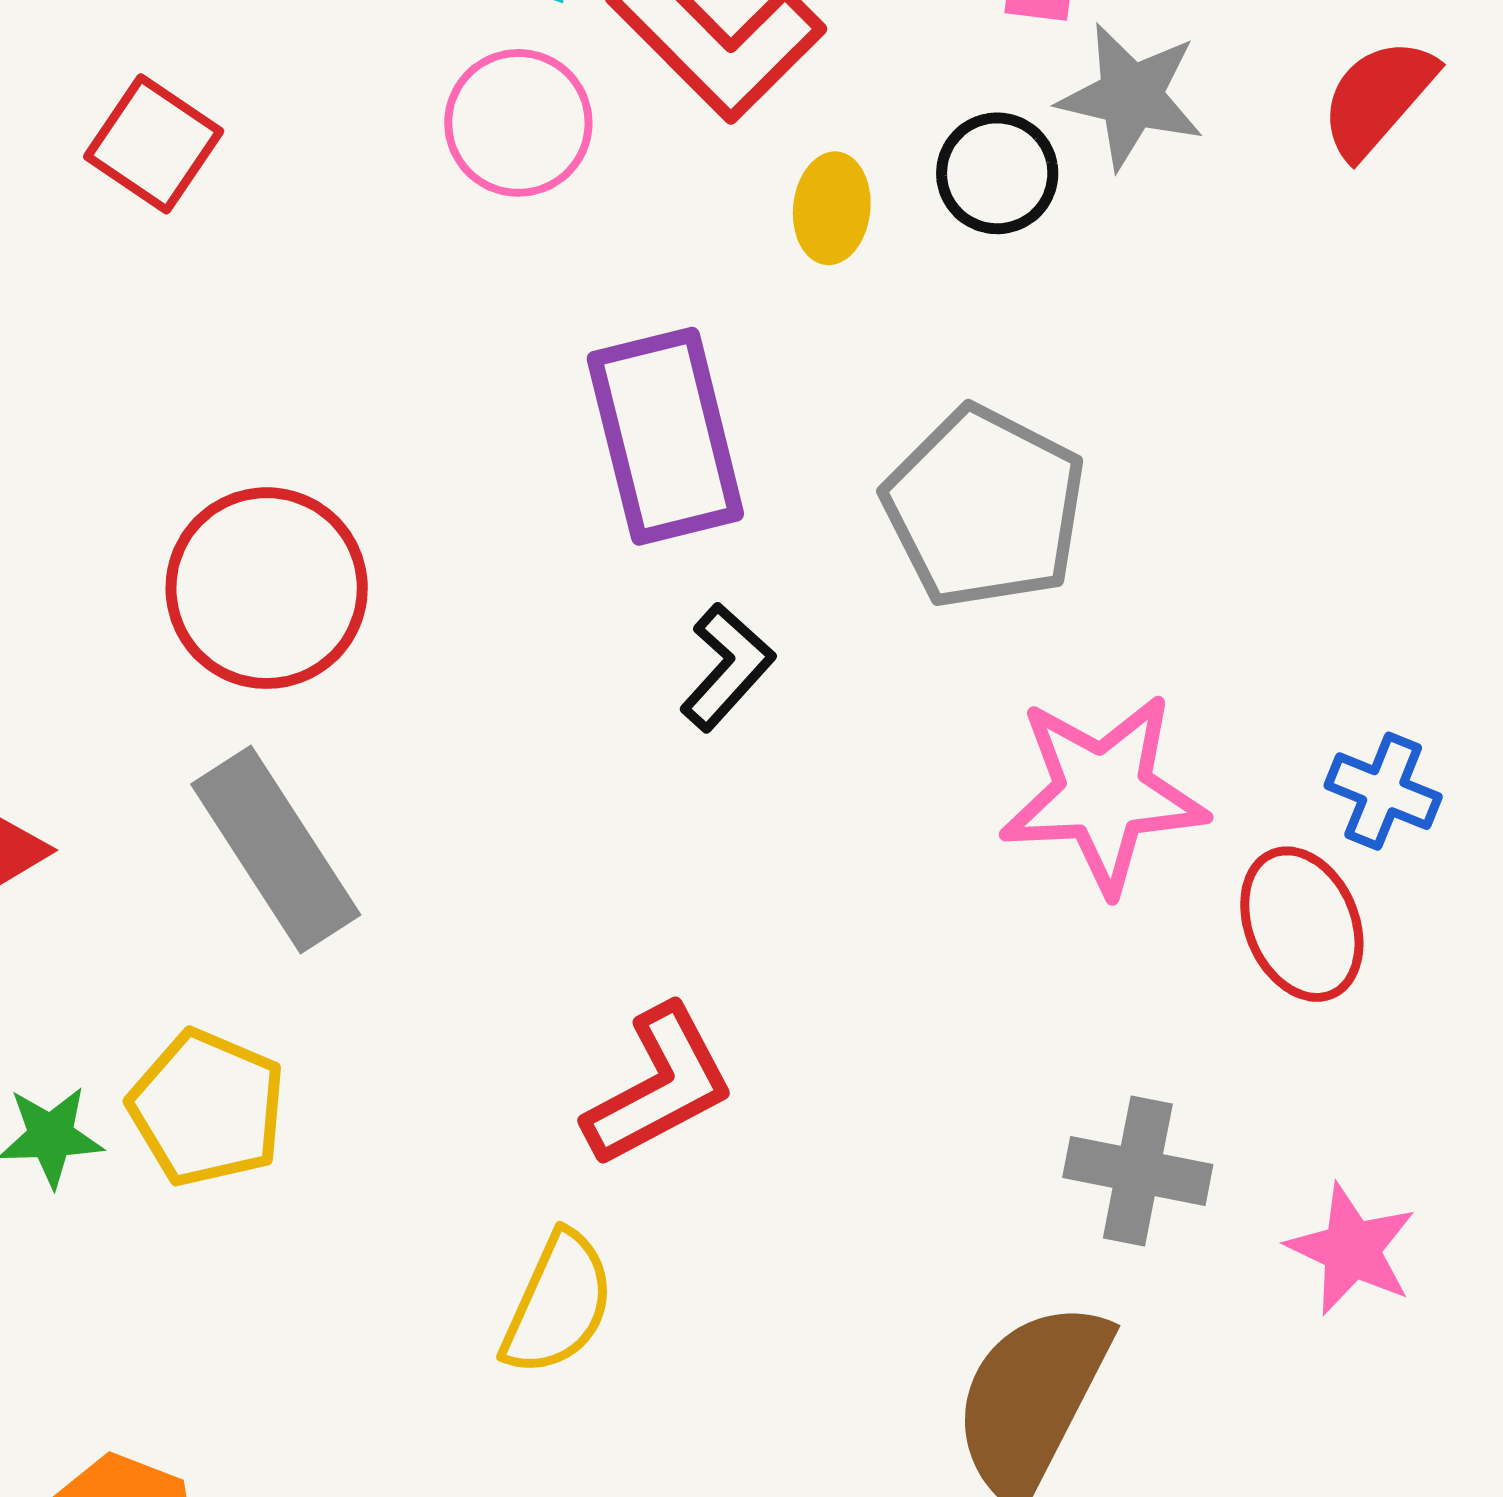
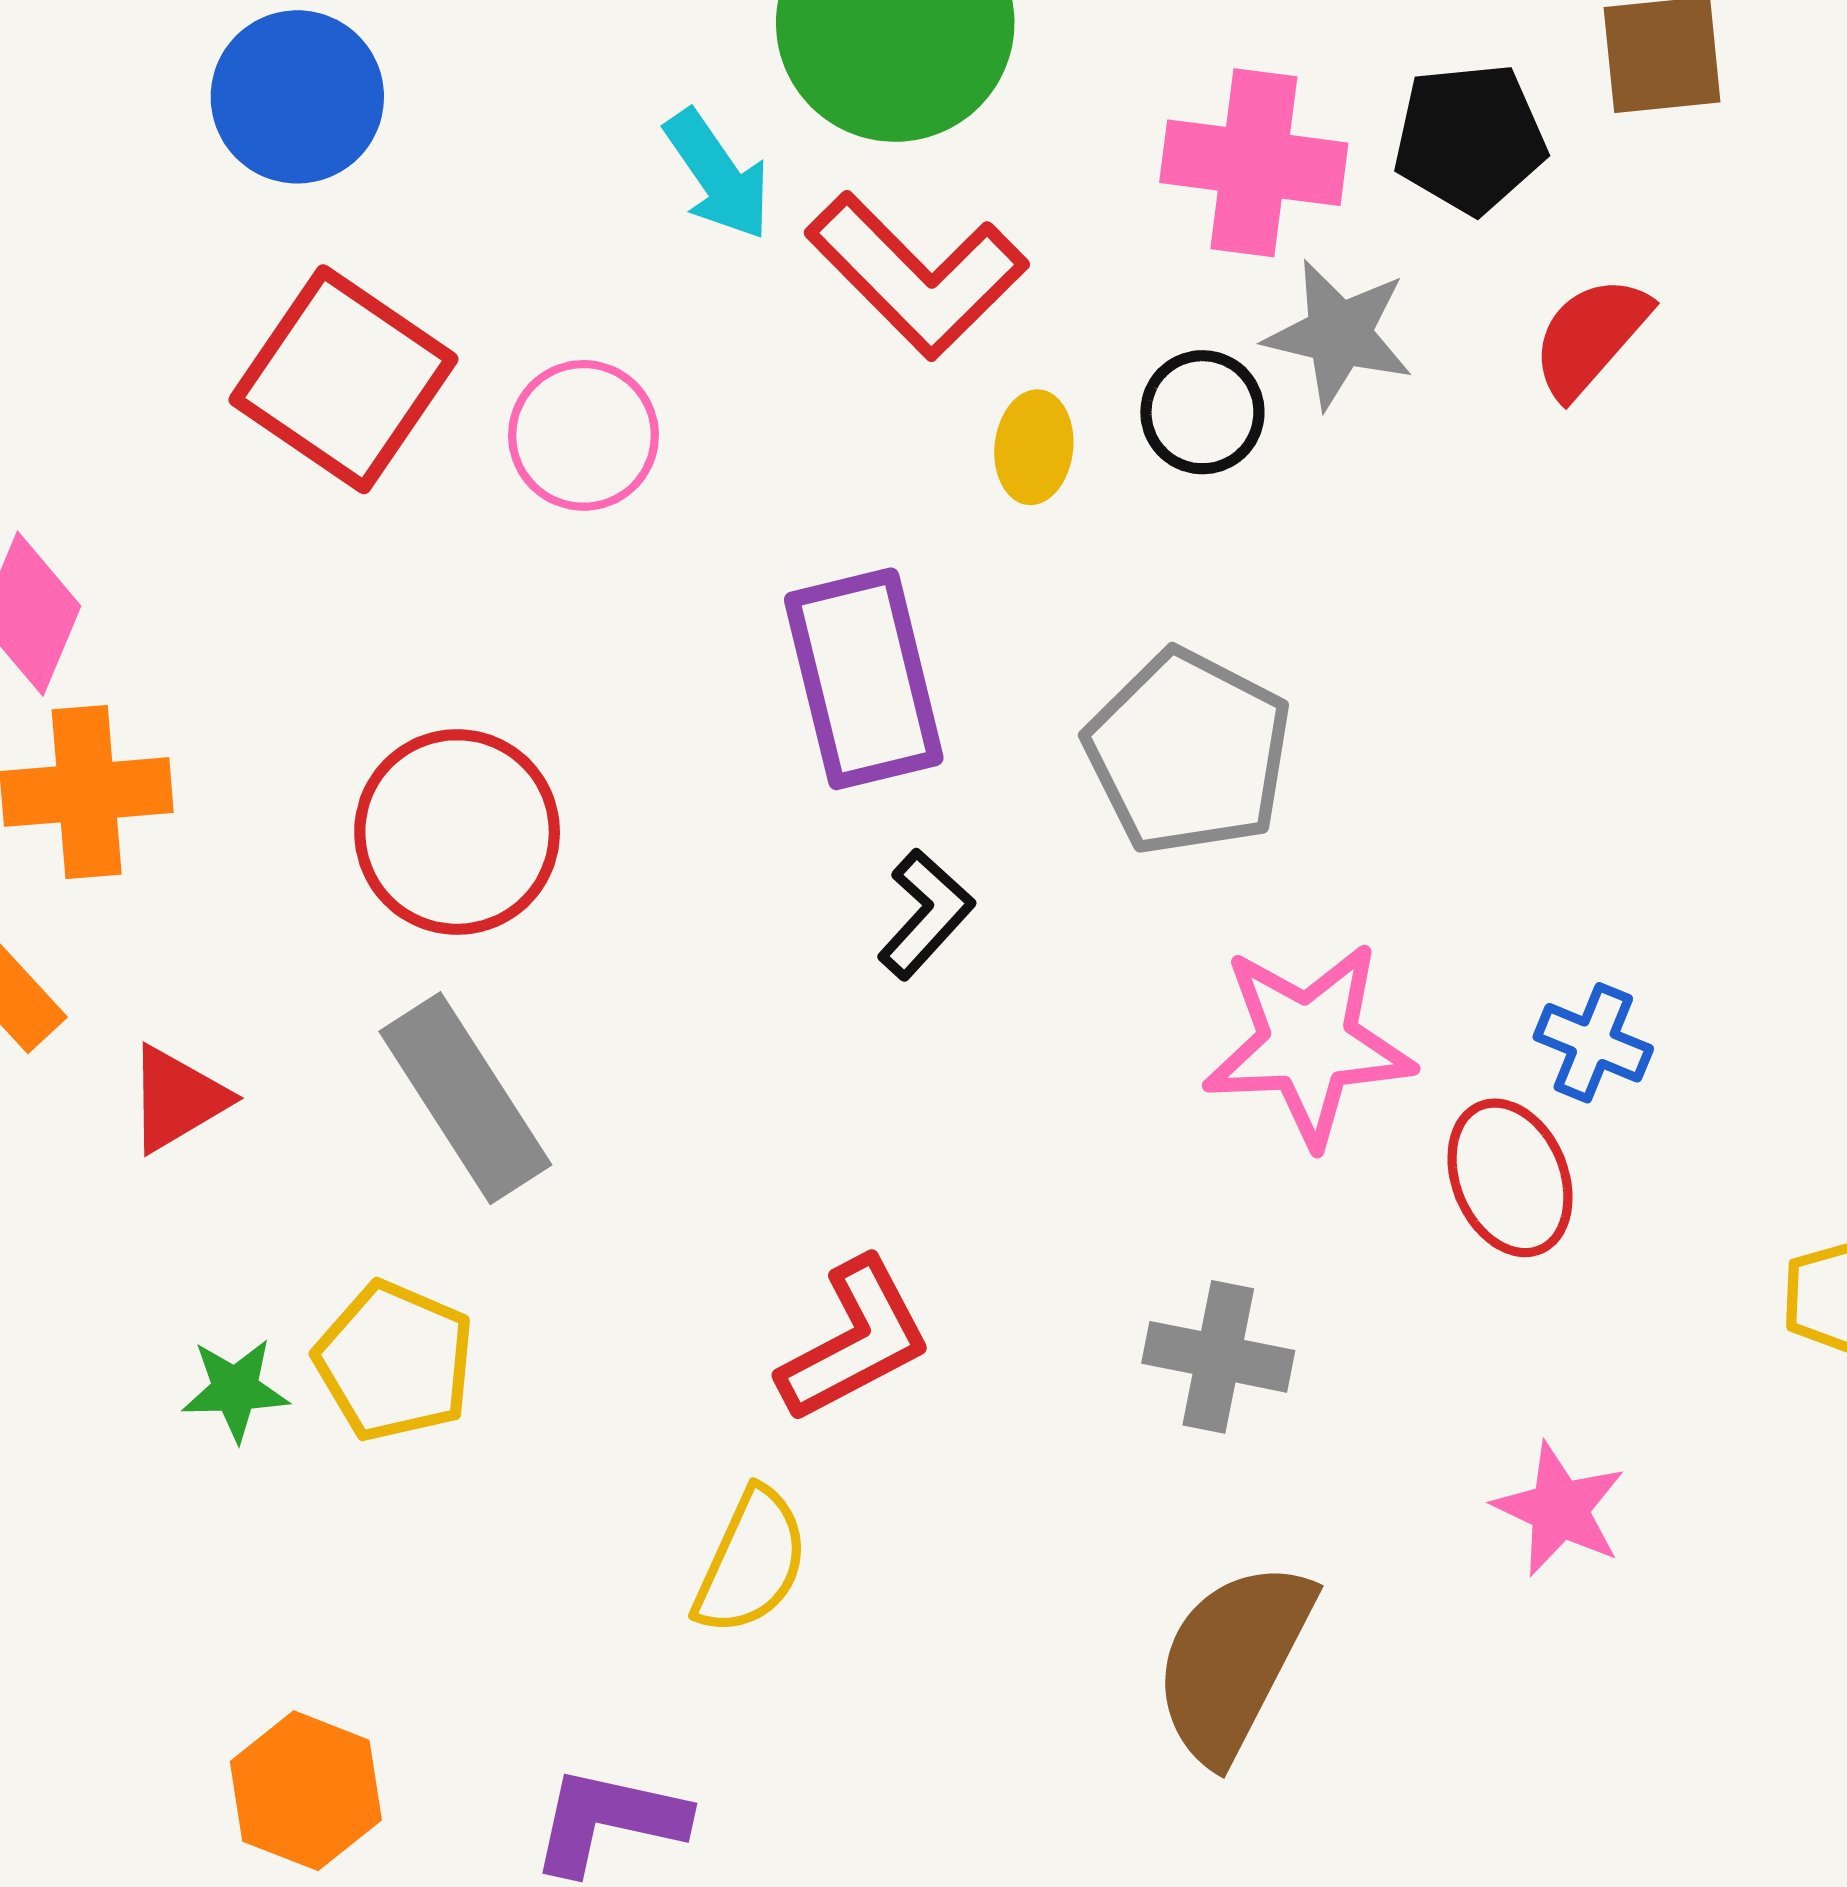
pink circle: (518, 123) -> (583, 435), moved
red square: (154, 144) -> (344, 379), size x1.6
gray cross: (1138, 1171) -> (1218, 1357), moved

